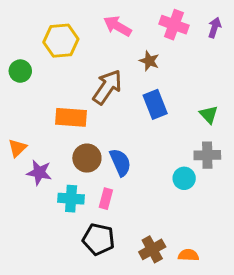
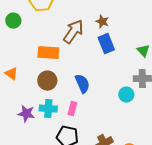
brown star: (149, 61) -> (102, 22), moved
orange triangle: (17, 148) -> (11, 74), turned -40
brown circle: (87, 158) -> (47, 81), moved
purple star: (39, 173) -> (26, 114), moved

